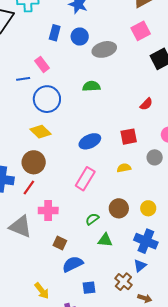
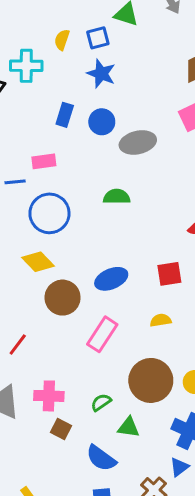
pink rectangle: (42, 64) -> (44, 161), turned -63
brown circle: (34, 162) -> (63, 298), moved
brown circle: (119, 208) -> (151, 380), size x1.5
pink cross: (48, 211) -> (49, 396), moved
green semicircle: (92, 219) -> (101, 402), moved
blue semicircle: (73, 264) -> (101, 458), moved, turned -120

